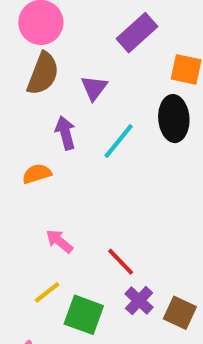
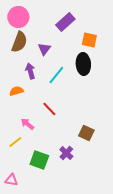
red line: (121, 262) -> (49, 109), moved
yellow line: (47, 292) -> (15, 142), moved
brown square: (180, 313) -> (86, 133), moved

